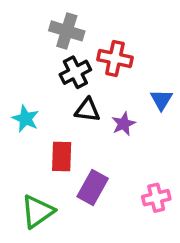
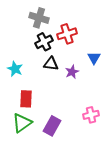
red cross: (115, 58) -> (67, 34), turned -30
red rectangle: (62, 156) -> (26, 99), moved
purple rectangle: (93, 187) -> (52, 126), moved

